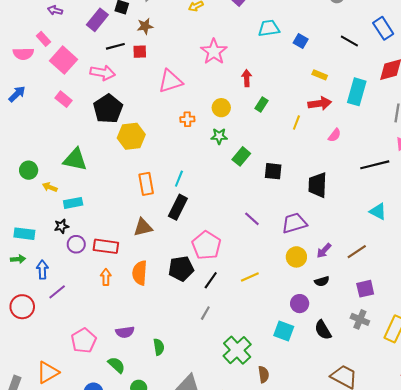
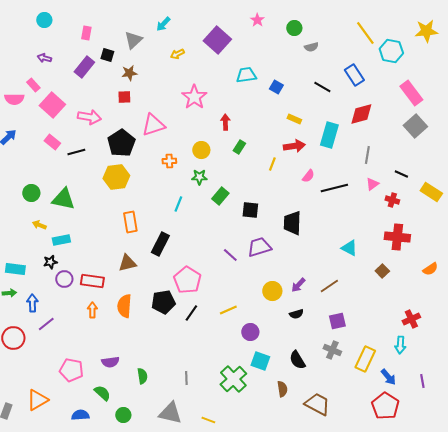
black line: (115, 46) -> (76, 152), moved
black pentagon: (108, 109) -> (121, 143), moved
black line: (375, 165) -> (334, 188), moved
green circle: (29, 170) -> (31, 193), moved
cyan line: (179, 179) -> (178, 204), moved
purple trapezoid: (294, 223) -> (259, 247), moved
purple circle: (300, 304) -> (250, 332), moved
gray line: (205, 313) -> (186, 378), moved, turned -32
pink pentagon: (84, 341) -> (71, 370), turned -30
green cross: (237, 350) -> (233, 379), moved
brown semicircle: (264, 374) -> (282, 389), moved

